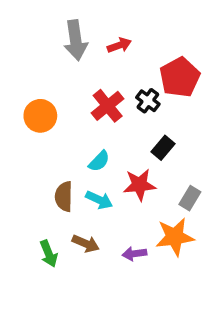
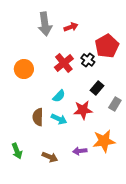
gray rectangle: (190, 198) -> (115, 104), moved
brown arrow: (86, 244) -> (50, 157), moved
green arrow: (49, 254) -> (17, 151), moved

